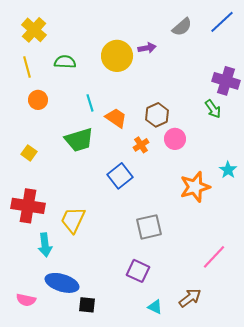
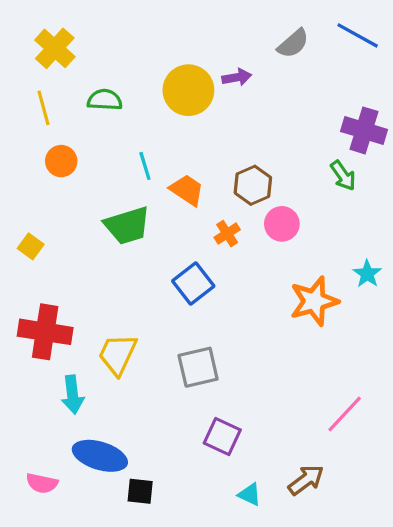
blue line: (222, 22) -> (358, 35), turned 72
yellow square: (29, 153) -> (31, 246), moved
gray square: (149, 227) -> (198, 367), moved

